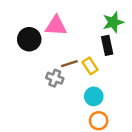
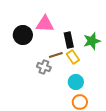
green star: (113, 22) -> (92, 41), moved
black rectangle: (107, 45) -> (69, 40), moved

